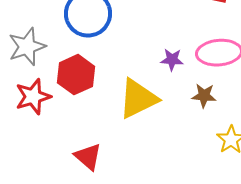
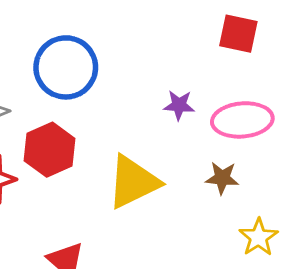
purple star: (172, 60) -> (179, 105), moved

